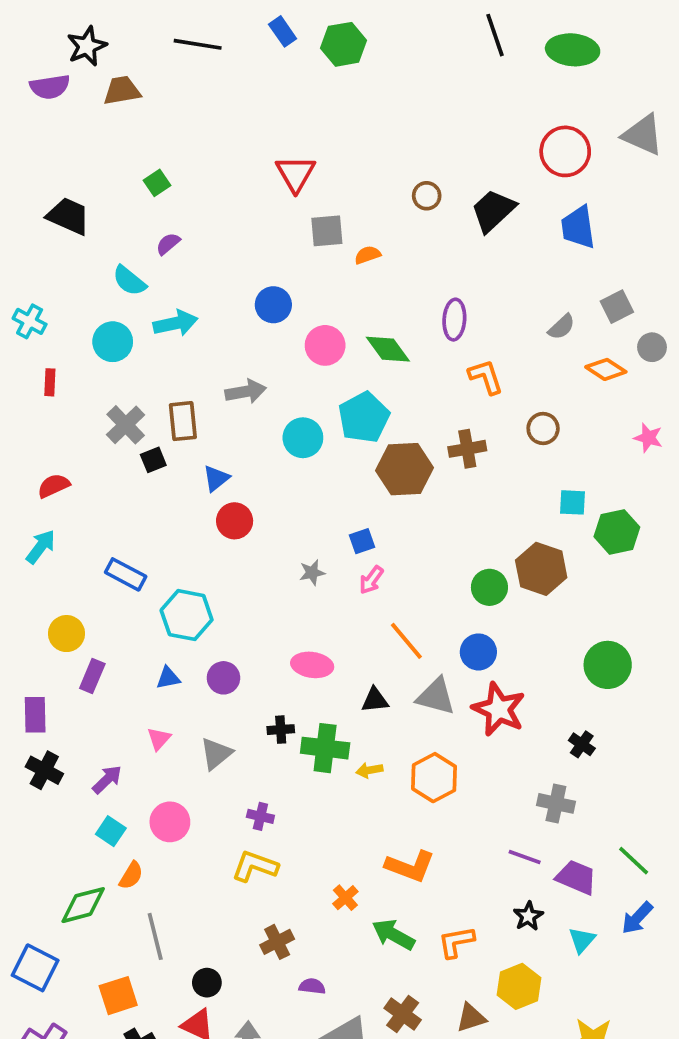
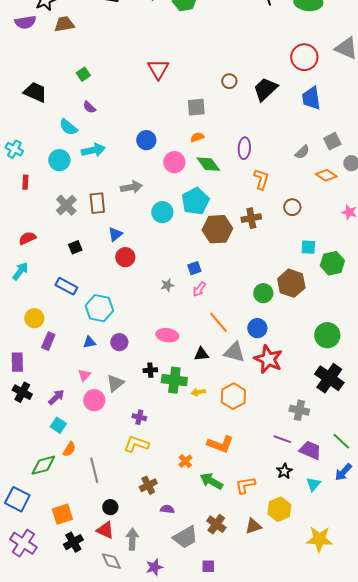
gray square: (327, 231) -> (196, 107), moved
purple semicircle: (168, 244) -> (89, 107), turned -96
orange semicircle: (368, 255) -> (197, 137), moved
orange L-shape: (486, 377) -> (261, 179), turned 35
black square: (153, 460) -> (75, 247), moved
black cross: (582, 744) -> (329, 378), moved, size x2.0
pink circle: (170, 822) -> (94, 400), moved
gray line: (155, 936) -> (94, 470), moved

